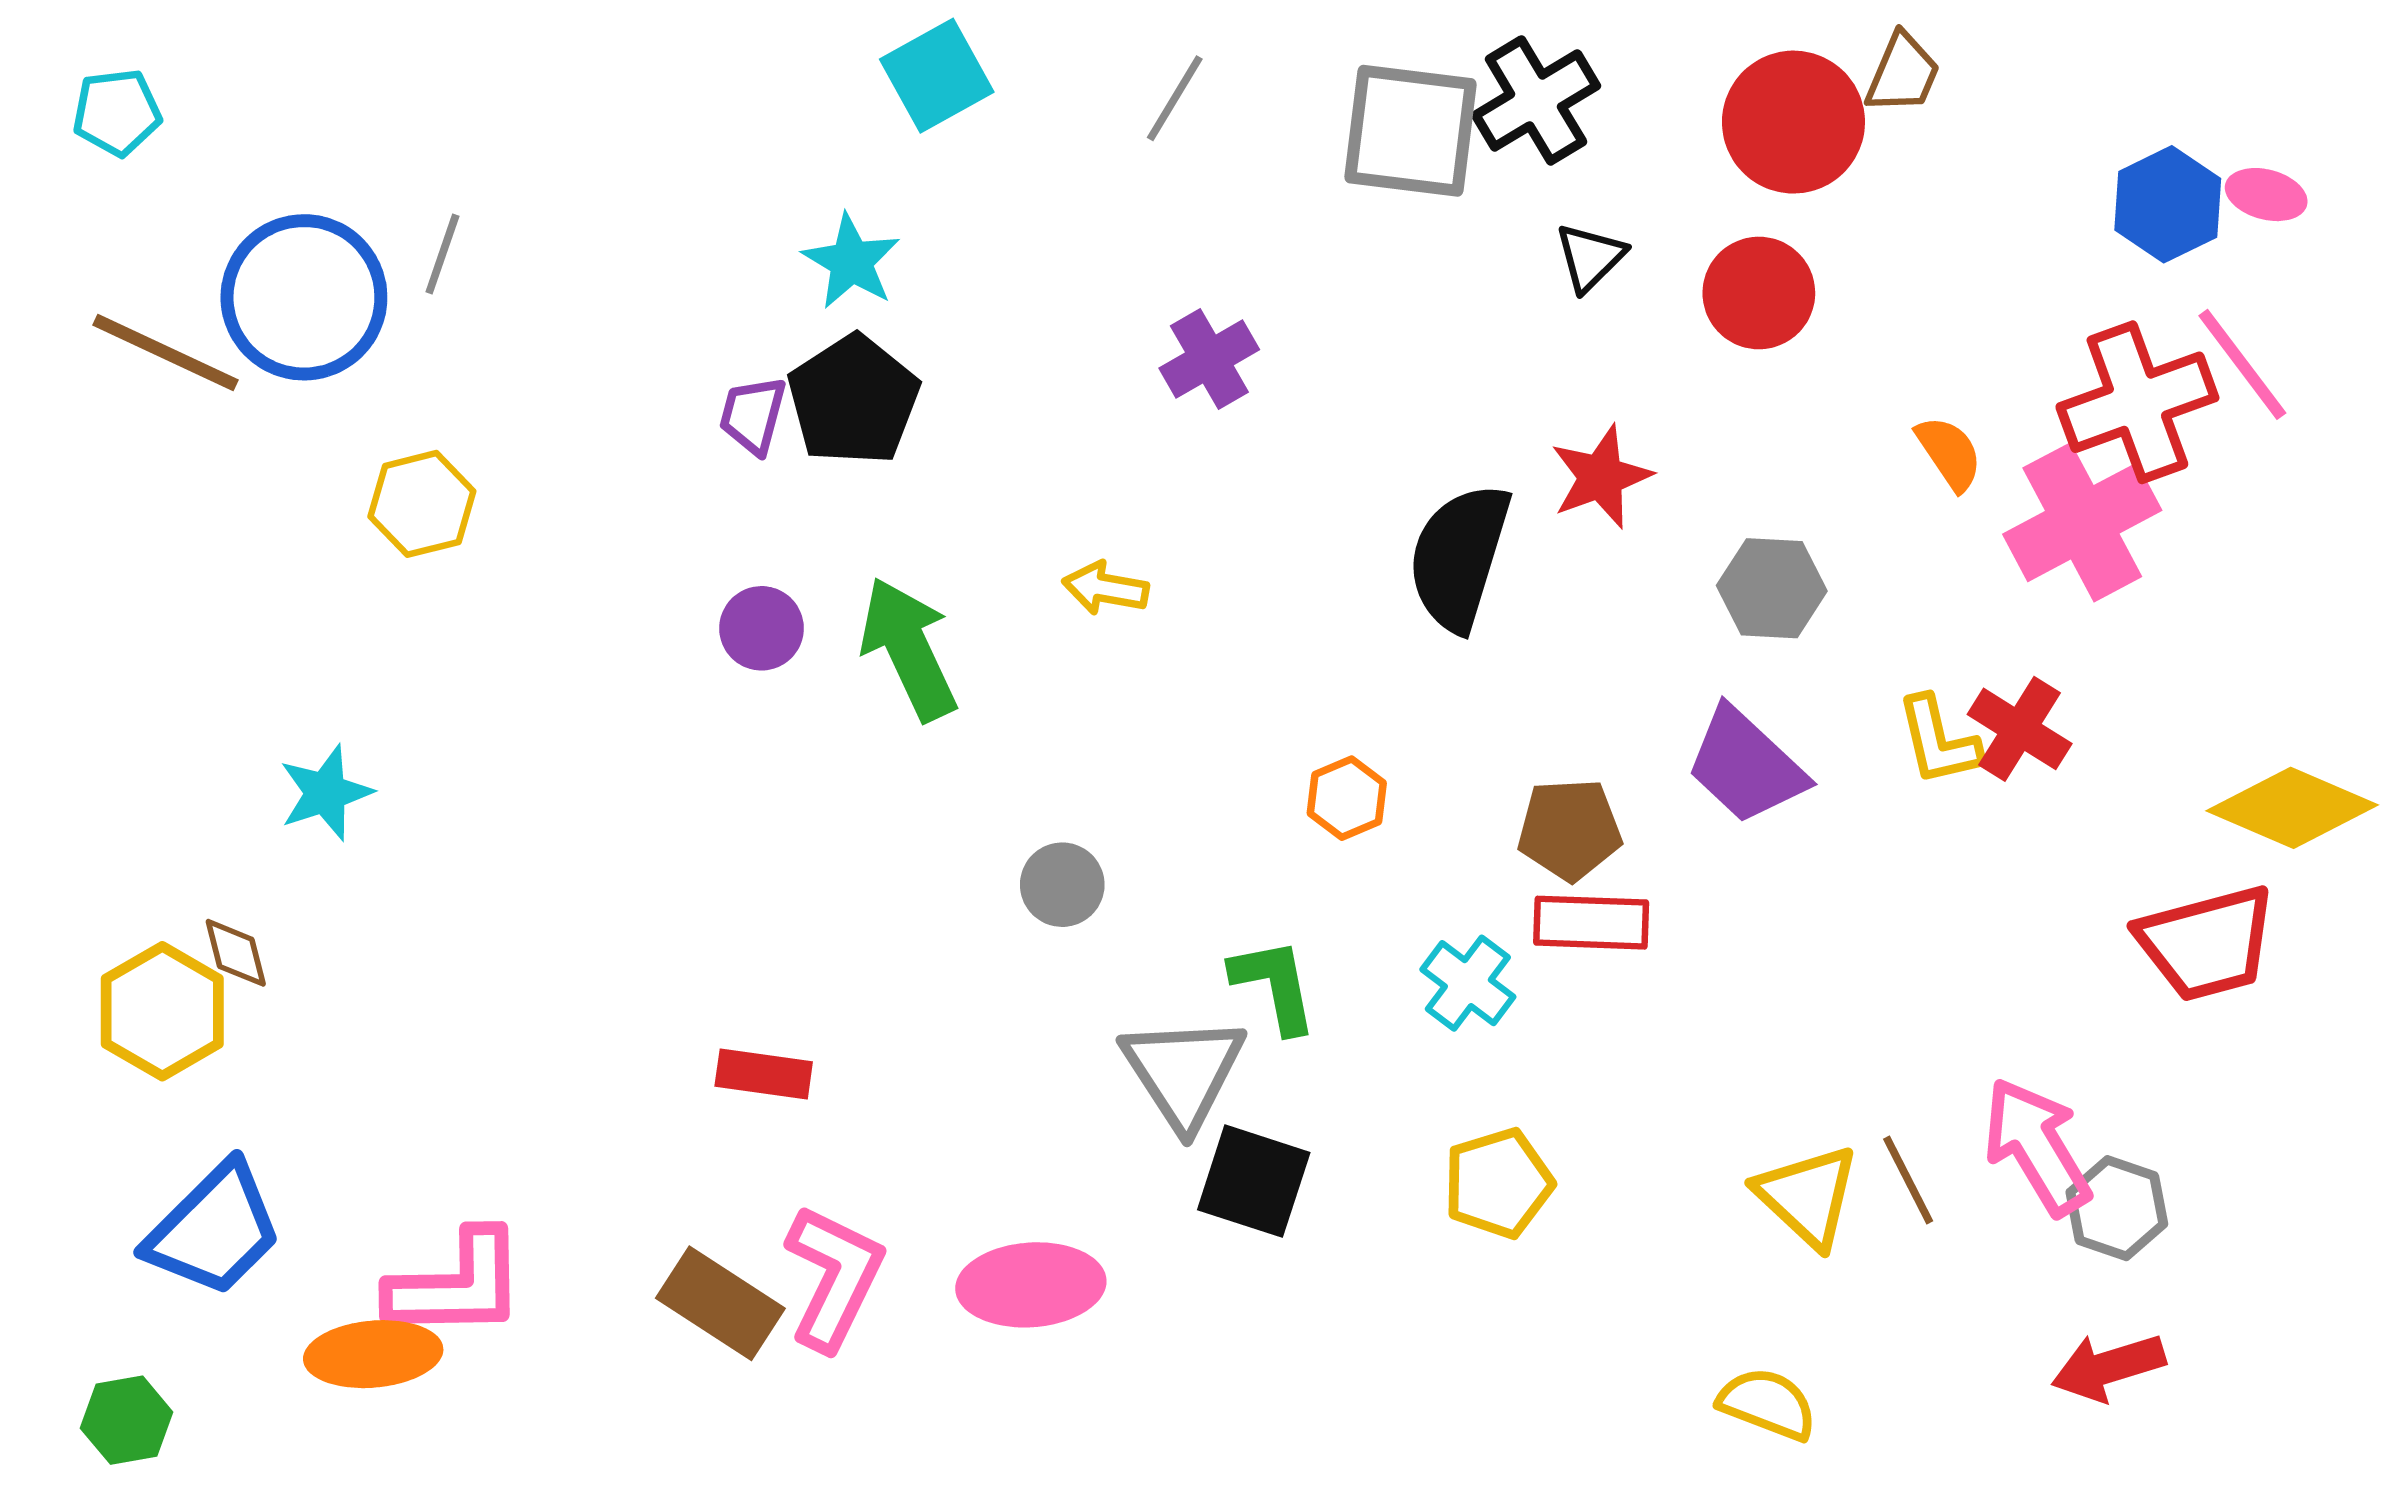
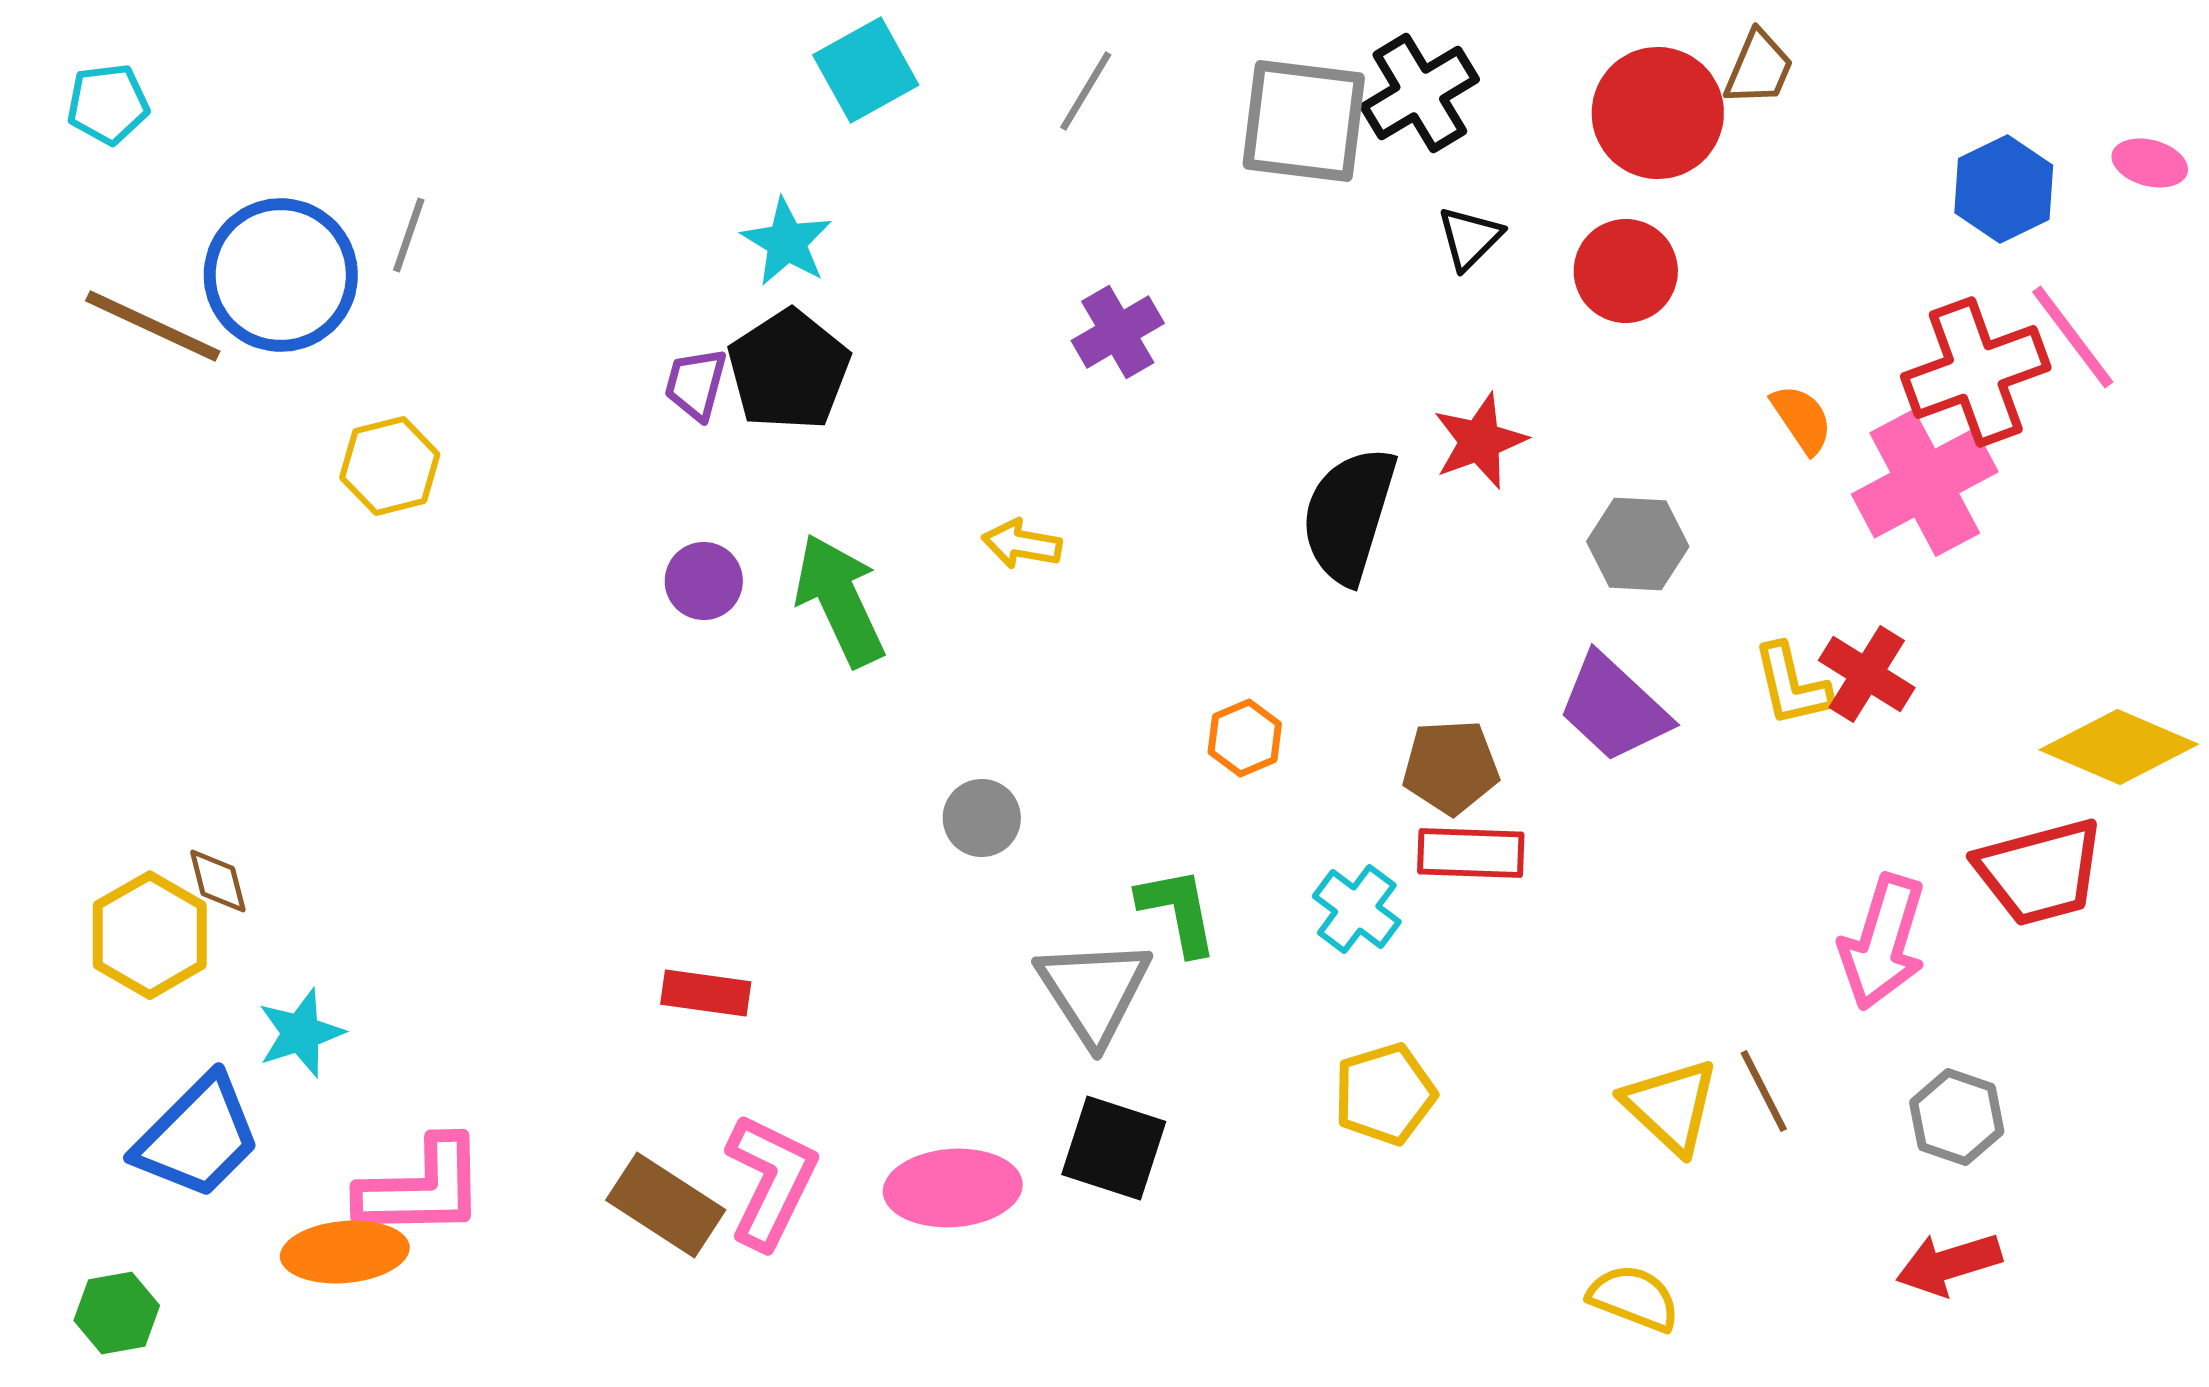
pink ellipse: (2266, 195) -> (2150, 163), moved
cyan star: (326, 793) -> (301, 1033), moved
pink arrow: (2037, 1146) -> (1883, 942), moved, turned -132
black square: (1254, 1181) -> (1114, 1148), moved

